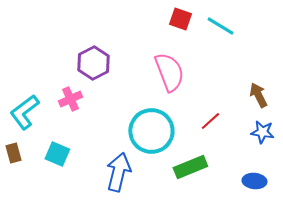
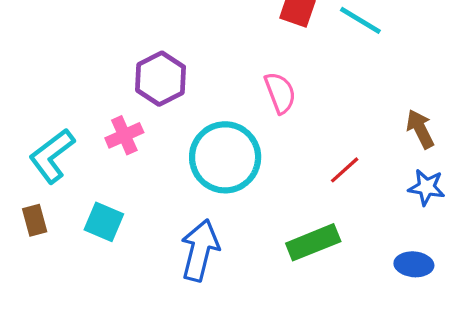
pink semicircle: (169, 72) -> (280, 93), size x0.7
cyan circle: (151, 131) -> (225, 157), moved

